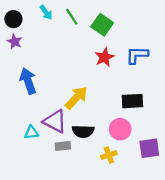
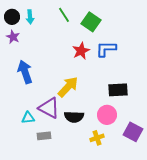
cyan arrow: (46, 12) -> (30, 17), moved, turned 32
blue L-shape: (137, 55) -> (106, 49), moved
red star: (104, 57) -> (81, 51), moved
gray rectangle: (63, 146) -> (44, 136), moved
purple square: (149, 148) -> (133, 132), turned 36

